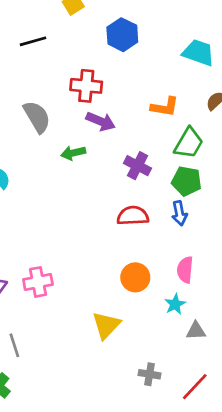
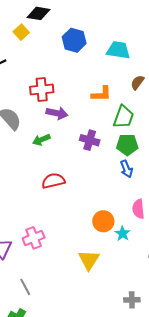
blue hexagon: (122, 35) -> (74, 40), moved
red semicircle: (133, 216) -> (53, 181), moved
cyan star: (175, 304) -> (123, 233), moved
gray cross: (150, 374) -> (132, 300), moved

